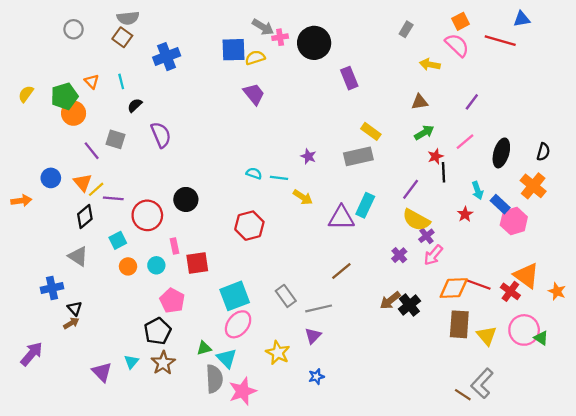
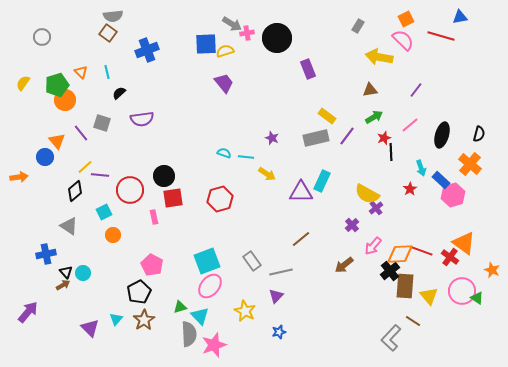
gray circle: (74, 29) -> (42, 37), moved
yellow arrow: (430, 64) -> (379, 57), size x1.5
purple semicircle: (161, 135) -> (142, 119), turned 105
orange triangle: (83, 182) -> (57, 141), moved
purple line: (411, 189) -> (347, 136), moved
pink arrow: (433, 255) -> (373, 246), moved
red square: (197, 263) -> (173, 198), moved
cyan circle: (156, 265) -> (83, 273), moved
orange star: (557, 291) -> (492, 270), moved
black cross: (409, 305) -> (390, 271), moved
gray L-shape: (482, 383) -> (391, 338), moved
brown line: (463, 395) -> (413, 321), moved

